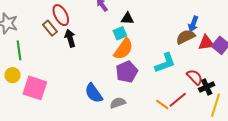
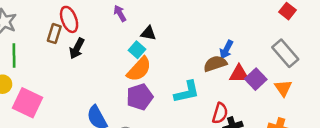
brown rectangle: (50, 28) -> (54, 34), turned 49
cyan square: (120, 33) -> (137, 50), turned -32
black arrow: (70, 38) -> (77, 48), turned -144
red semicircle: (195, 77) -> (220, 113), turned 54

